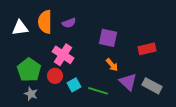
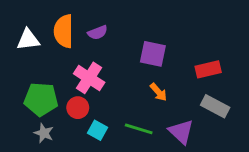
green pentagon: (29, 70) -> (41, 99), turned -30
purple triangle: (128, 82) -> (181, 132), moved
cyan square: (74, 85) -> (98, 130), moved, turned -32
gray rectangle: (152, 86) -> (215, 106), moved

